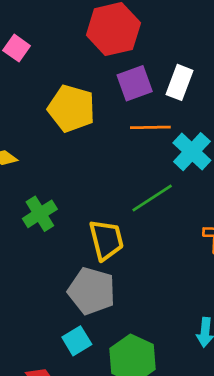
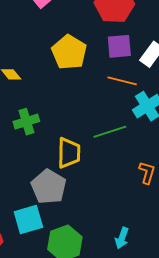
cyan square: (77, 341) -> (28, 219), size x1.4

